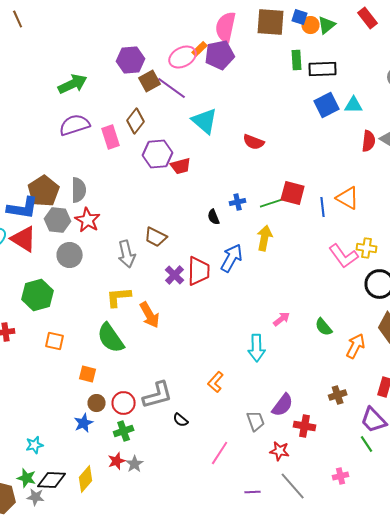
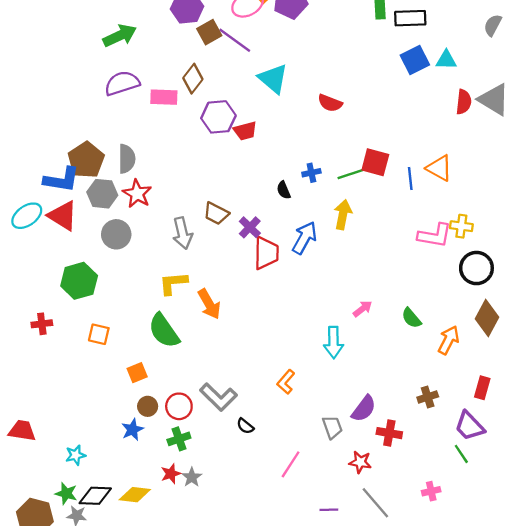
pink rectangle: (111, 137) -> (164, 97), turned -70
pink L-shape: (344, 256) -> (435, 235), turned -44
purple cross: (175, 275) -> (250, 227), moved
orange square: (88, 374) -> (137, 373), turned -36
gray L-shape: (158, 395) -> (218, 397), turned 60
yellow diamond: (86, 479) -> (135, 495), turned 56

